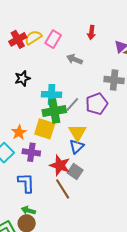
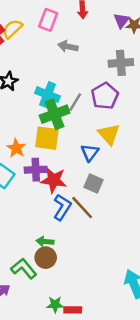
pink rectangle: (53, 39) -> (48, 20), moved
cyan cross: (51, 95) -> (48, 95), turned 30
yellow triangle: (78, 132) -> (109, 134), moved
red star: (60, 165) -> (54, 180), moved
blue L-shape: (26, 183) -> (62, 207), moved, turned 45

